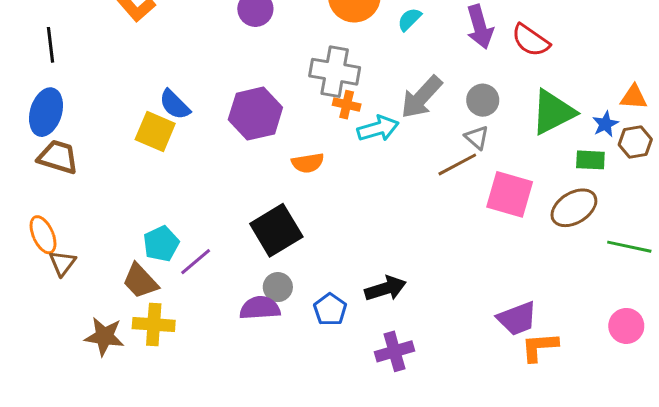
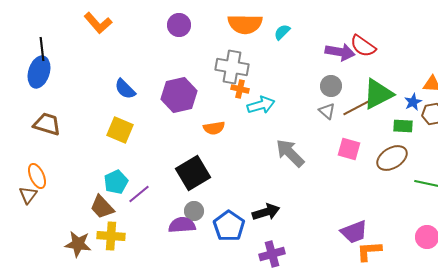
purple arrow: (480, 27) -> (340, 52), moved, turned -64
gray arrow: (421, 97) -> (290, 153), moved, turned 92
blue ellipse: (46, 112) -> (39, 72), moved
yellow square: (155, 132) -> (120, 130), moved
brown line: (457, 164) -> (356, 108), moved
pink square: (510, 194) -> (349, 149), size x0.7
brown triangle: (62, 263) -> (28, 195), moved
blue pentagon: (330, 309) -> (229, 226), size x1.4

